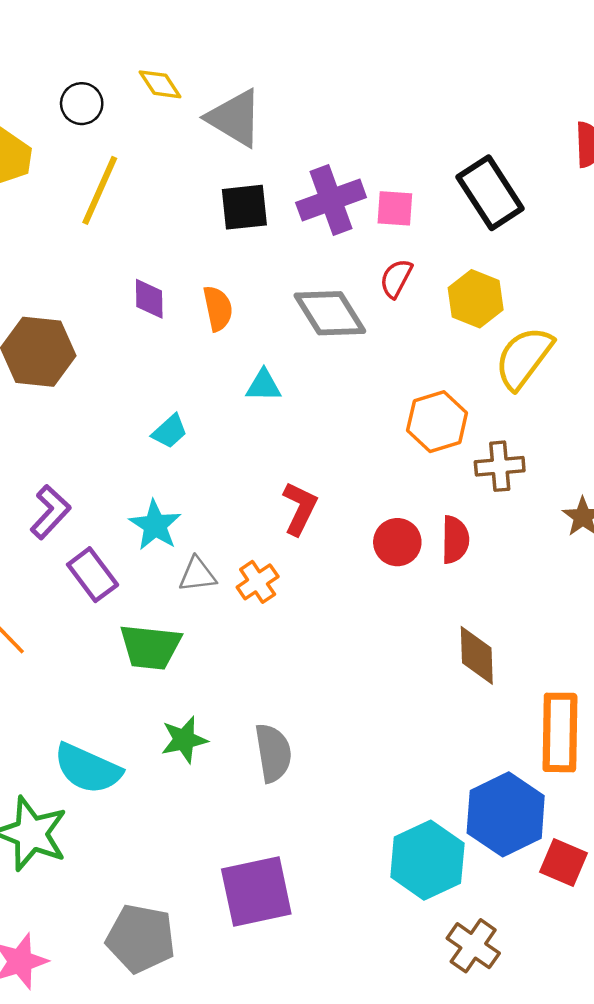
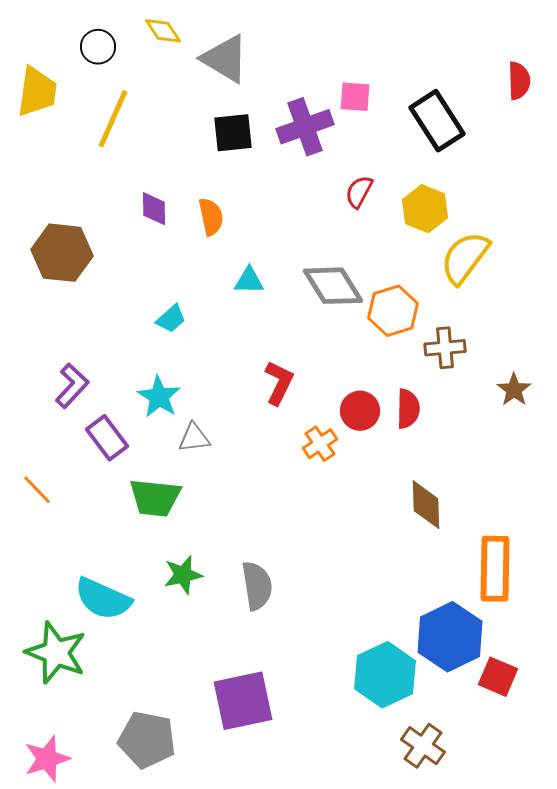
pink square: (395, 208) -> (355, 97), moved
gray diamond: (330, 313) -> (333, 286), moved
orange cross: (258, 582) -> (320, 444), moved

